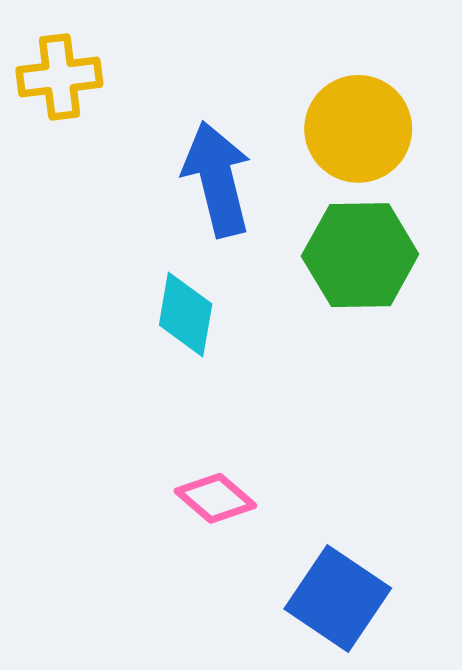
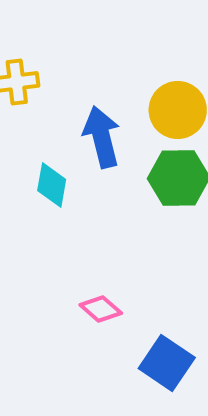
cyan diamond: (186, 315) -> (52, 185), moved

